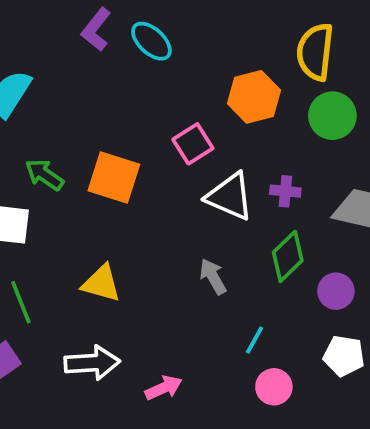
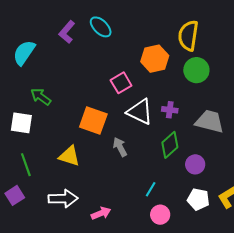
purple L-shape: (96, 30) -> (67, 32), moved
orange square: (114, 177) -> (93, 121), moved
gray arrow: (213, 277) -> (120, 147), moved

